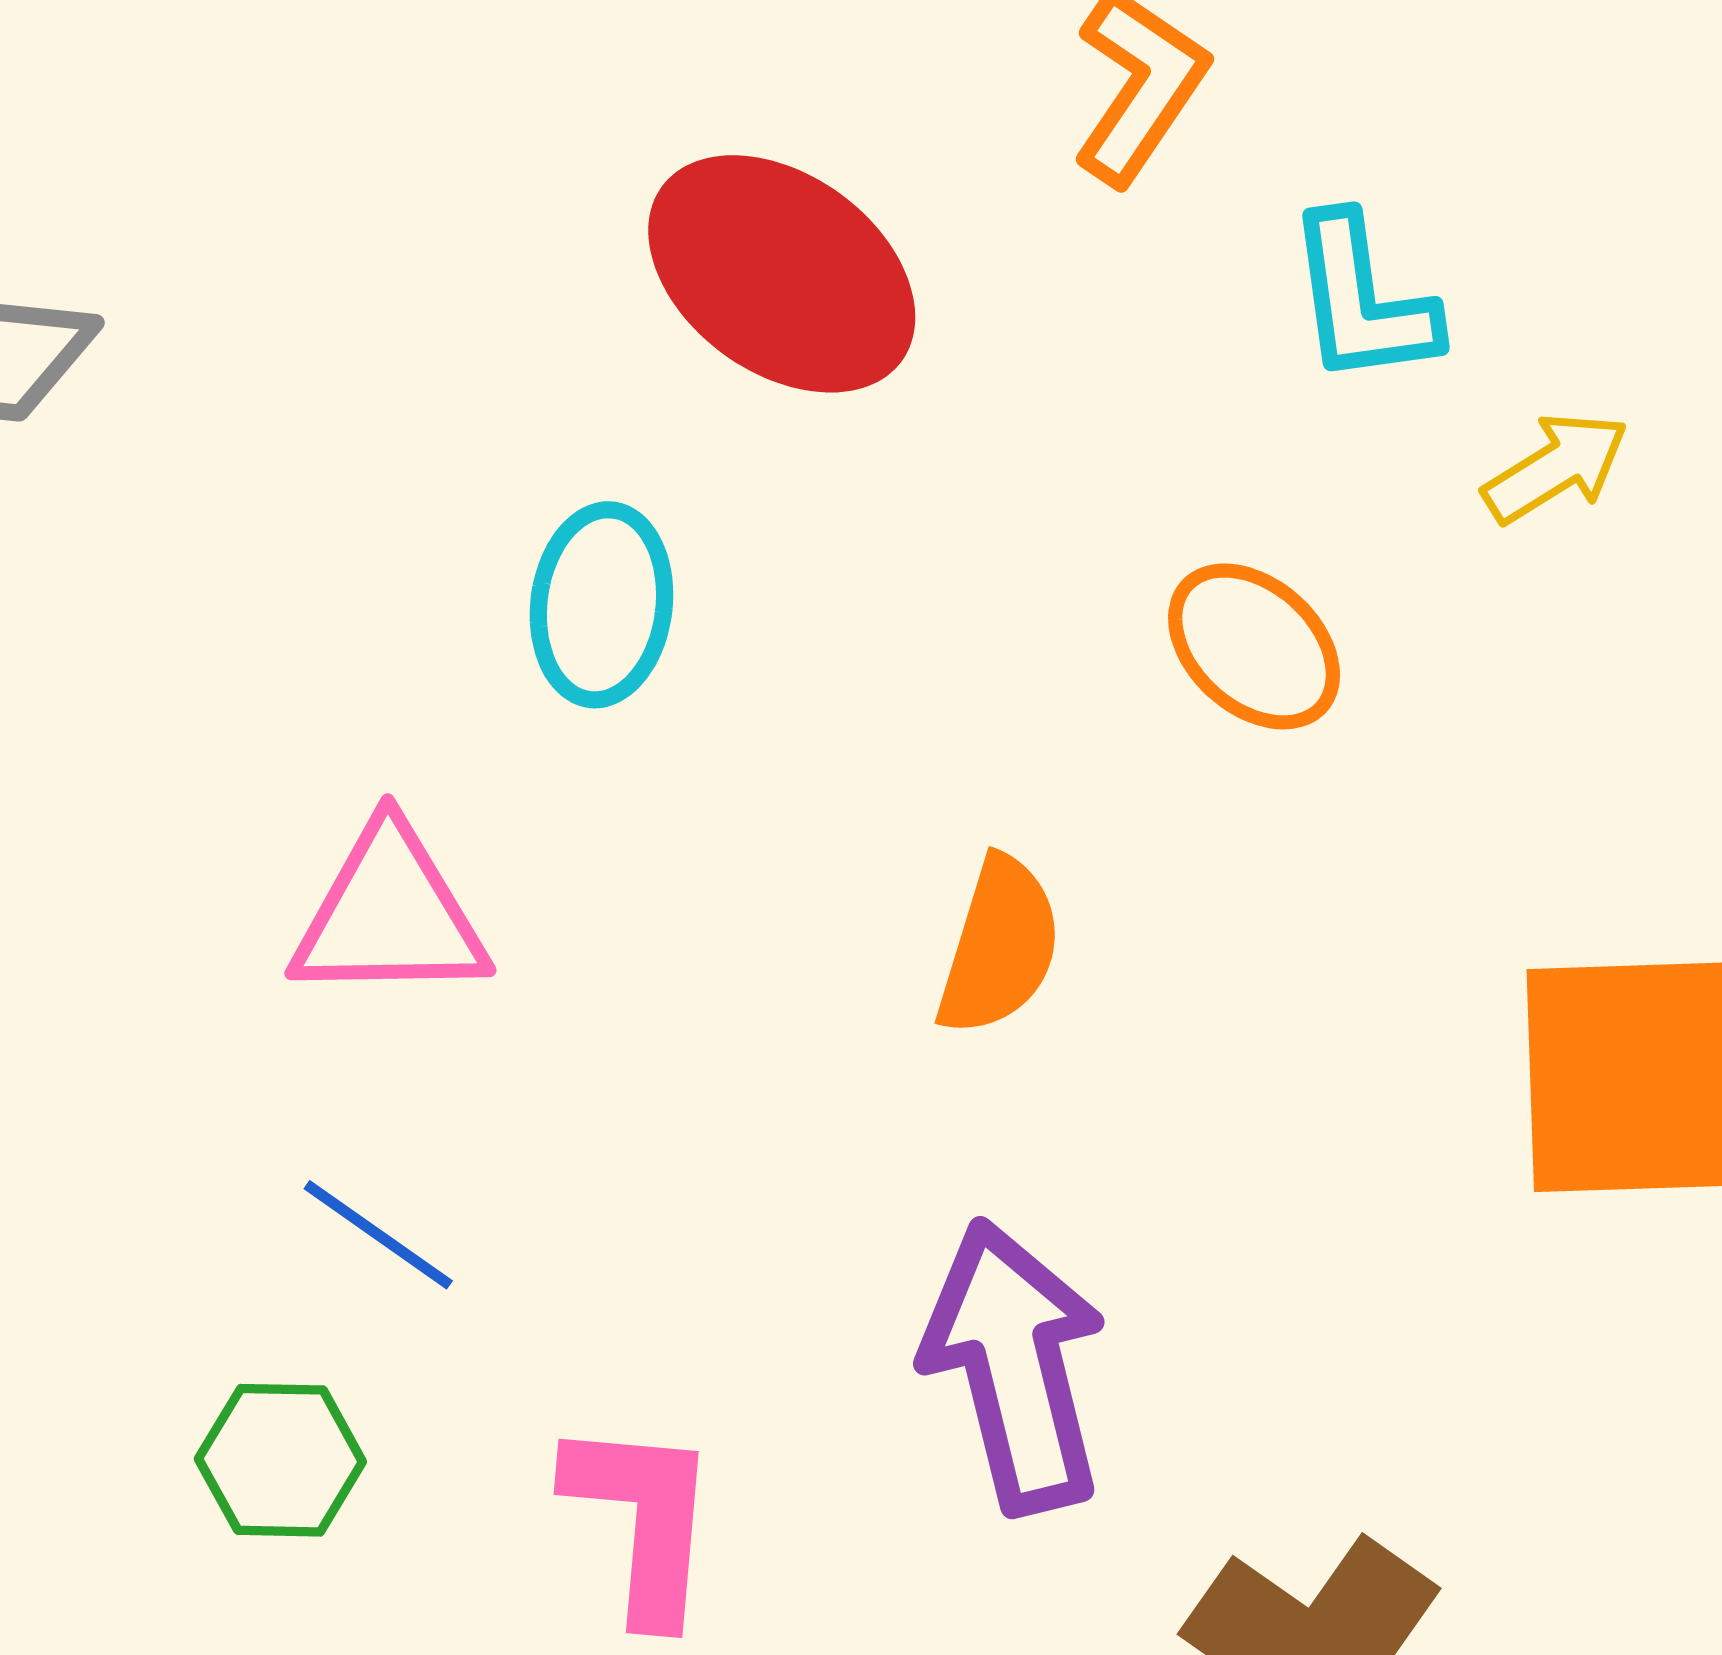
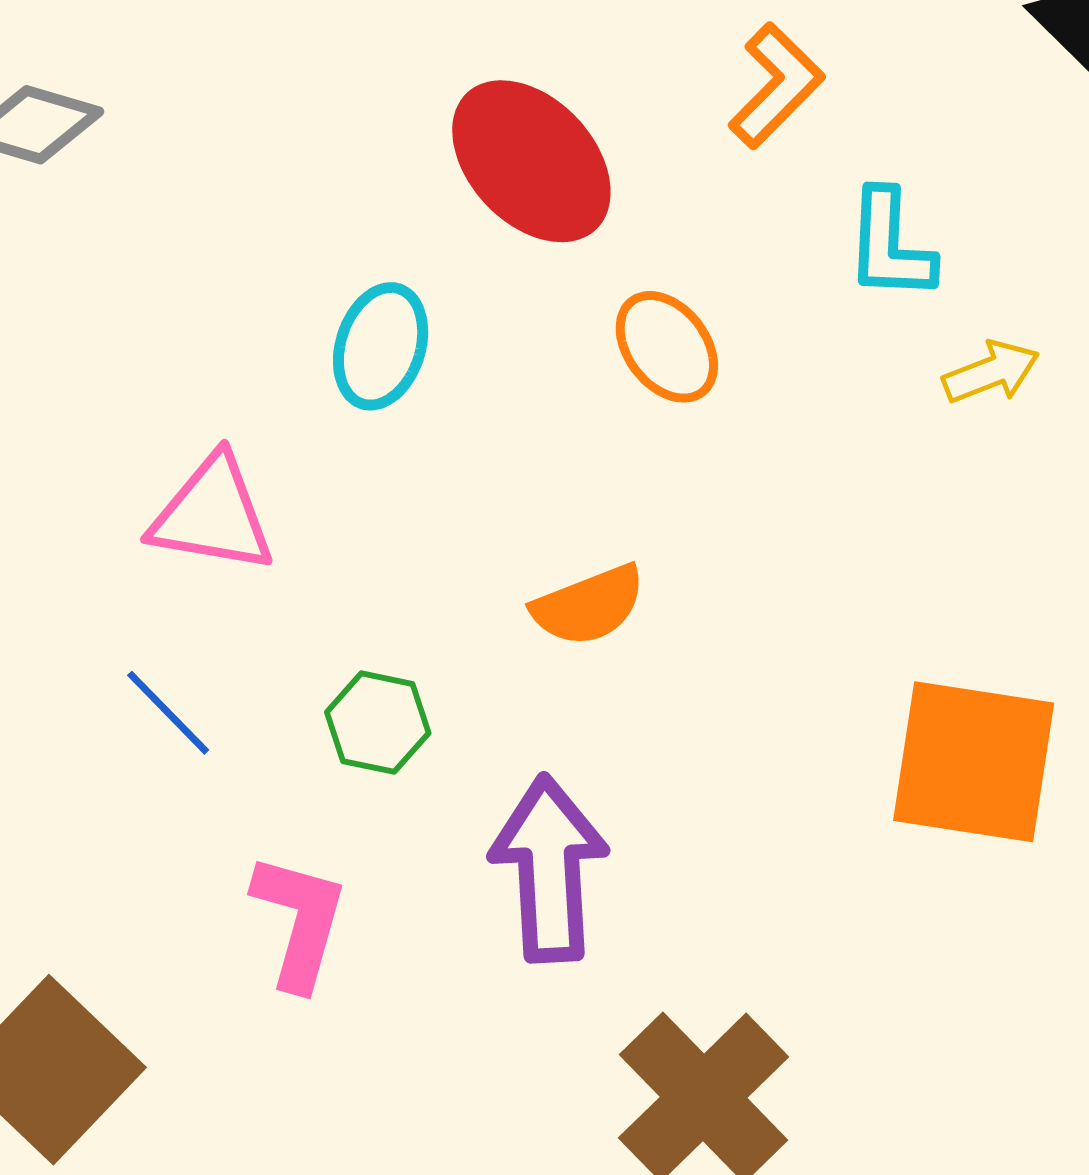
orange ellipse: (1254, 646) -> (667, 347), moved
orange semicircle: (999, 946) -> (589, 605), turned 41
green hexagon: (280, 1460) -> (378, 723), moved

